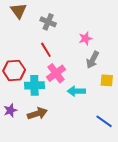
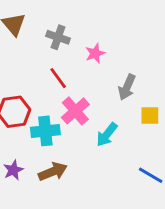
pink star: (85, 38) -> (95, 53), moved
cyan arrow: (76, 91) -> (107, 135), turned -48

